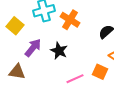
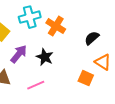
pink line: (75, 79) -> (36, 85), moved

